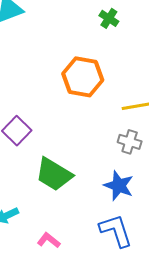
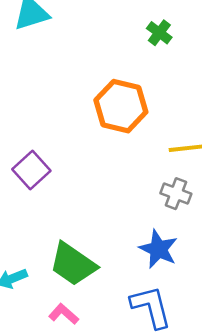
green trapezoid: (54, 174) -> (73, 264), moved

